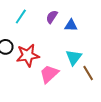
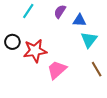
cyan triangle: (74, 57) -> (89, 40), moved

